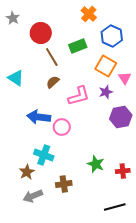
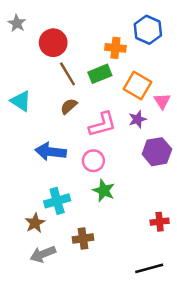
orange cross: (89, 14) -> (115, 48), moved, turned -35
blue hexagon: (112, 36) -> (148, 30), moved
green rectangle: (78, 46) -> (100, 74), moved
pink circle: (62, 127) -> (93, 161), moved
cyan cross: (44, 155) -> (57, 201), turned -36
green star: (96, 164) -> (104, 191), moved

